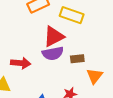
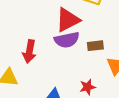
red arrow: (21, 63) -> (29, 51), turned 96

